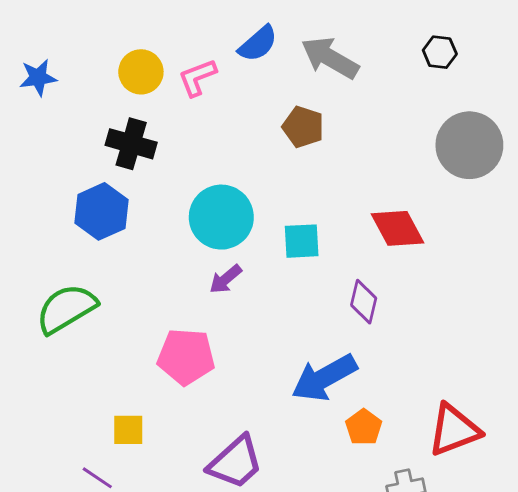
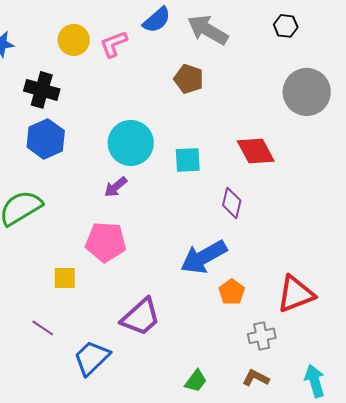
black cross: (131, 144) -> (42, 90), moved
purple arrow: (226, 279) -> (116, 187), moved
yellow square: (128, 430) -> (65, 278), moved

